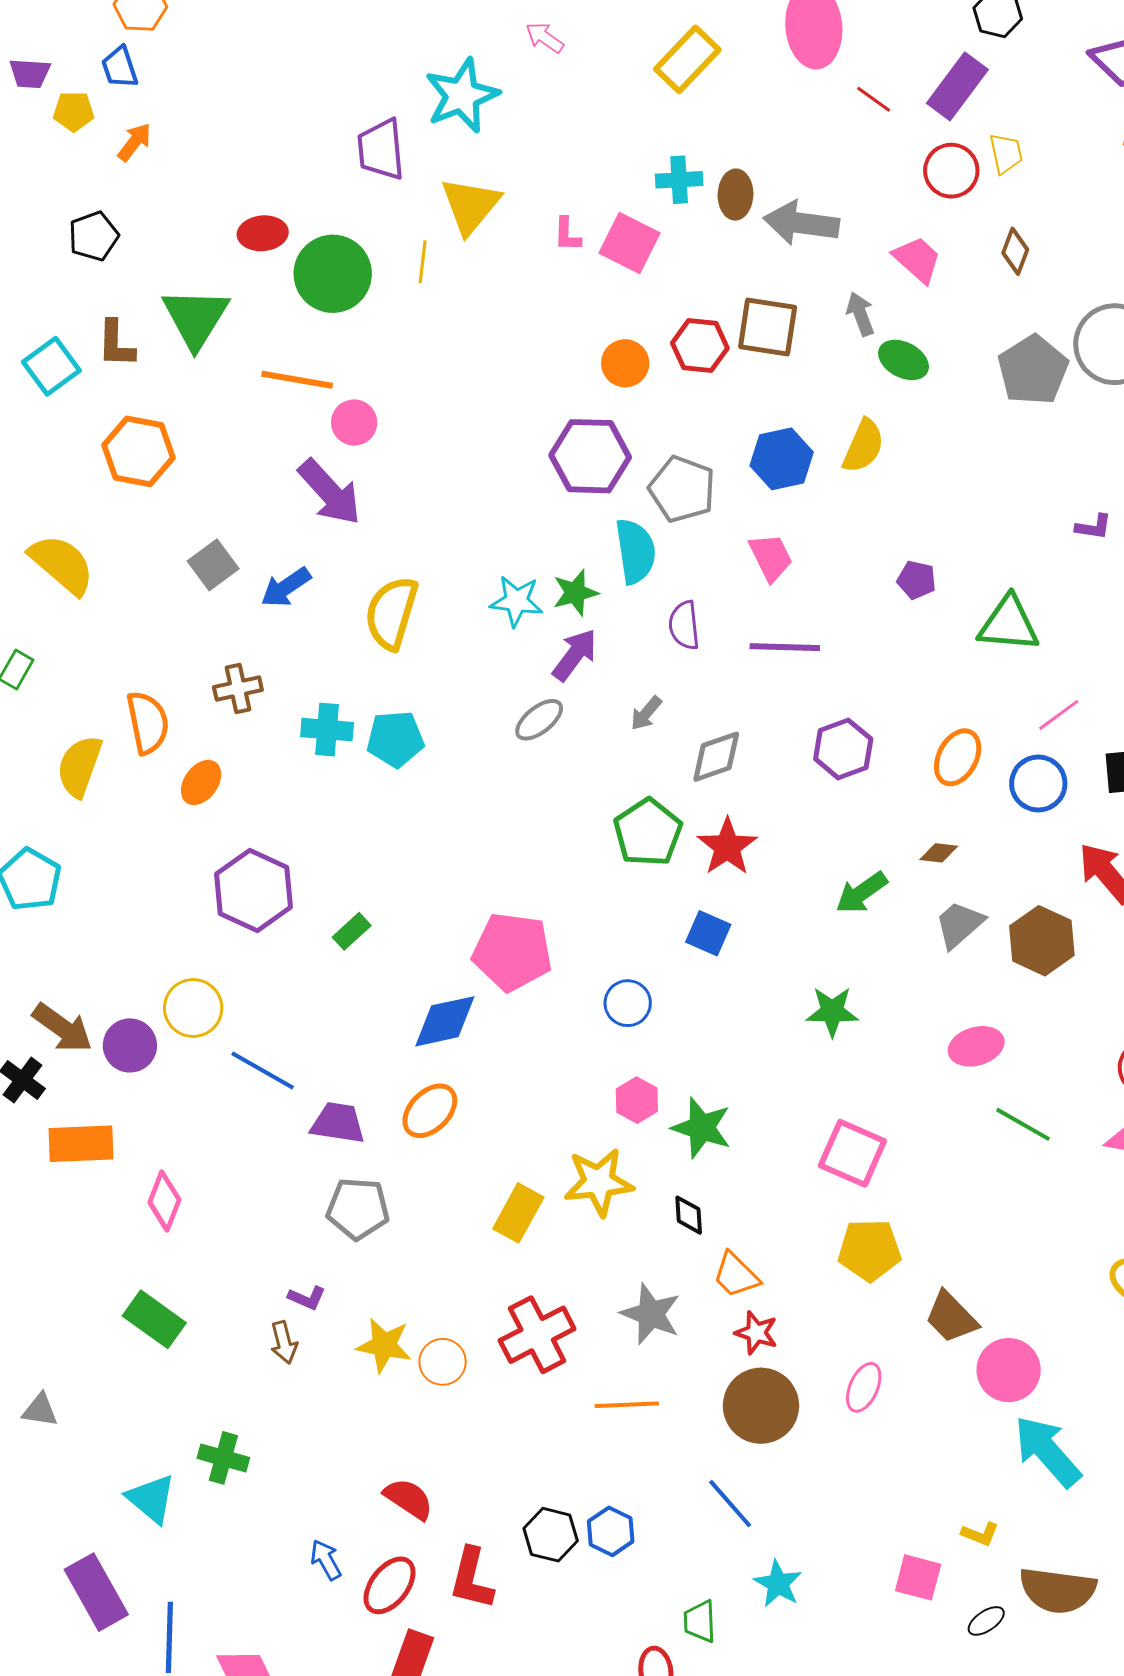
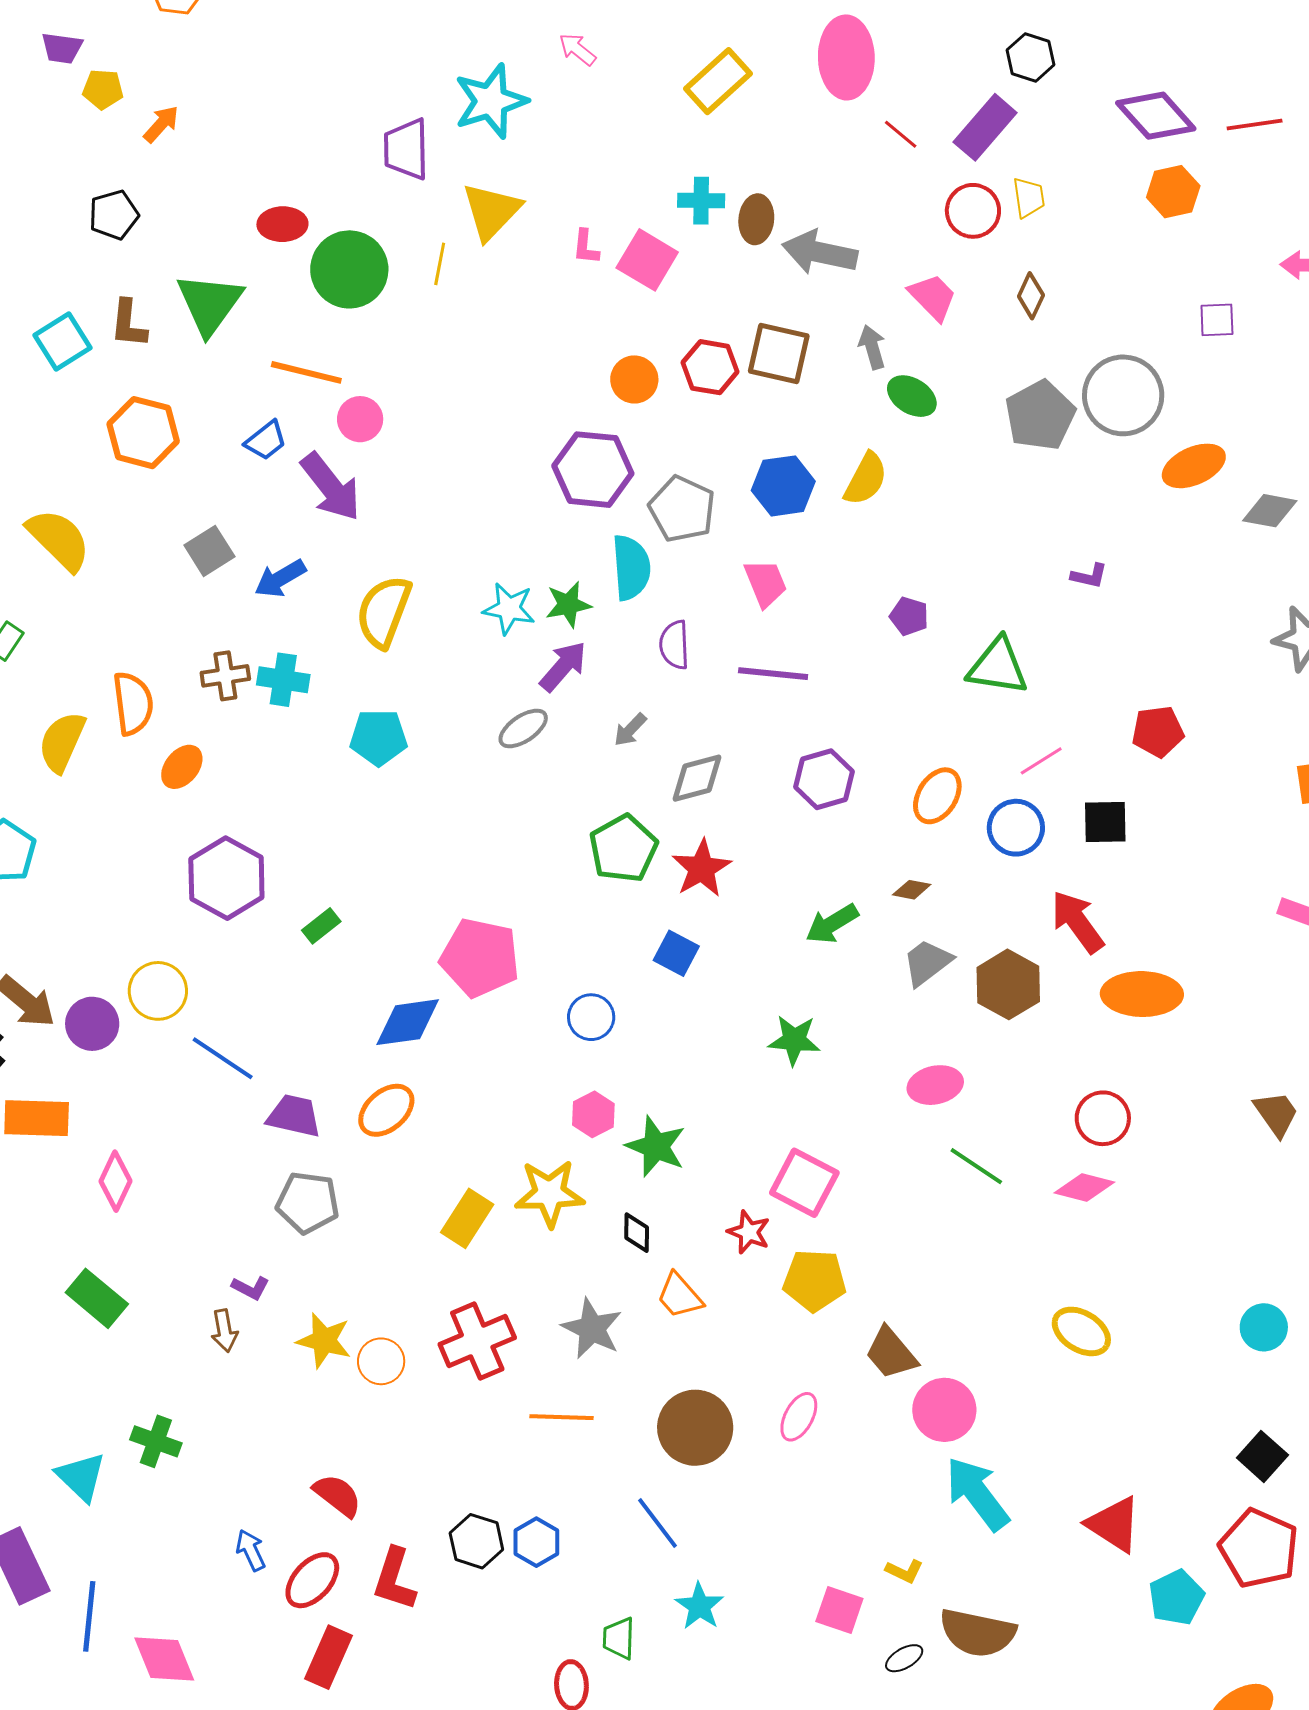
blue trapezoid: (120, 67) -> (266, 441), moved, turned -114
cyan cross: (327, 730) -> (283, 680), moved
red star: (756, 1333) -> (749, 1232), moved

